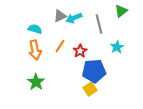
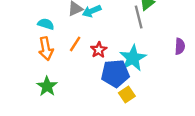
gray line: (99, 24) -> (139, 17), moved
cyan star: (117, 47) -> (133, 58), moved, size x1.6
yellow square: (90, 89) -> (127, 95), moved

